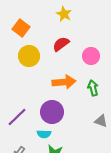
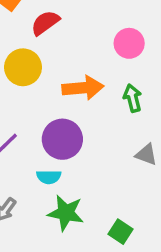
red semicircle: (61, 44) -> (45, 23), moved
yellow circle: (29, 56) -> (23, 67), moved

